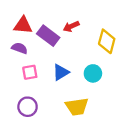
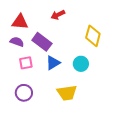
red arrow: (71, 26) -> (58, 15), moved
purple rectangle: (48, 36) -> (42, 42), moved

